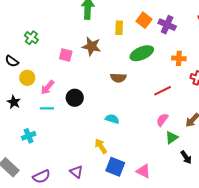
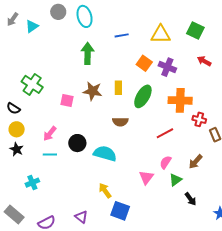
yellow rectangle: (119, 28) -> (118, 88), moved
green cross: (31, 38) -> (32, 84), size x1.5
green ellipse: (142, 53) -> (143, 96), turned -35
orange cross: (179, 58) -> (180, 100), size x1.6
yellow circle: (27, 78) -> (17, 129), moved
cyan semicircle: (112, 119) -> (105, 154), moved, size x1.6
pink triangle: (143, 171) -> (146, 177), moved, turned 42

